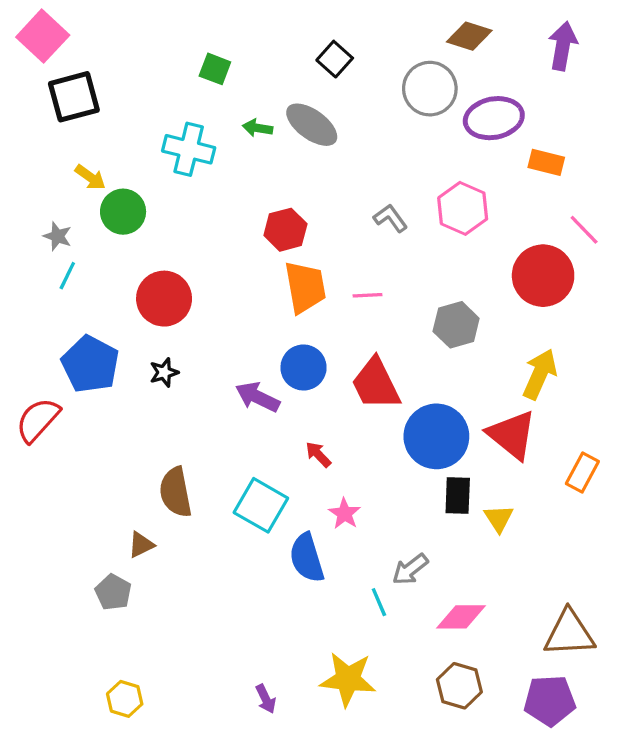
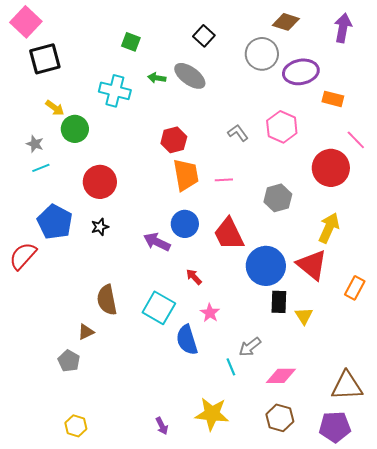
cyan line: (67, 276) -> (41, 168), turned 42

